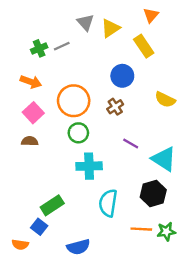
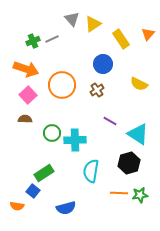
orange triangle: (151, 15) -> (148, 34), moved
orange arrow: (31, 82) -> (26, 69), size x1.4
green circle: (78, 133) -> (52, 133), moved

